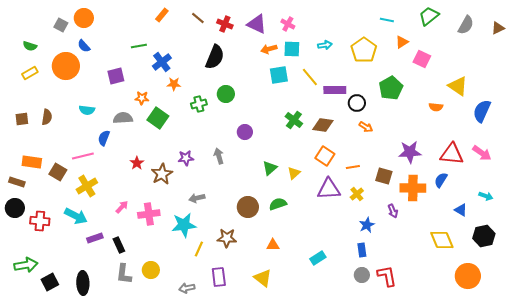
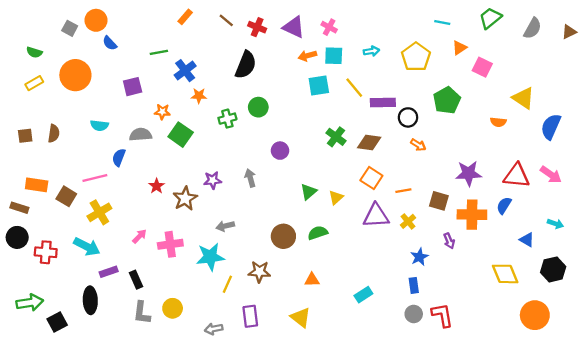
blue semicircle: (84, 46) -> (110, 43), moved
black ellipse: (83, 283) -> (90, 300), moved

